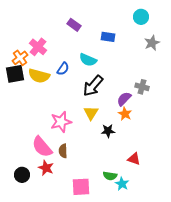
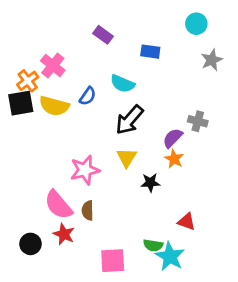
cyan star: (122, 184) -> (170, 256), size x1.5

